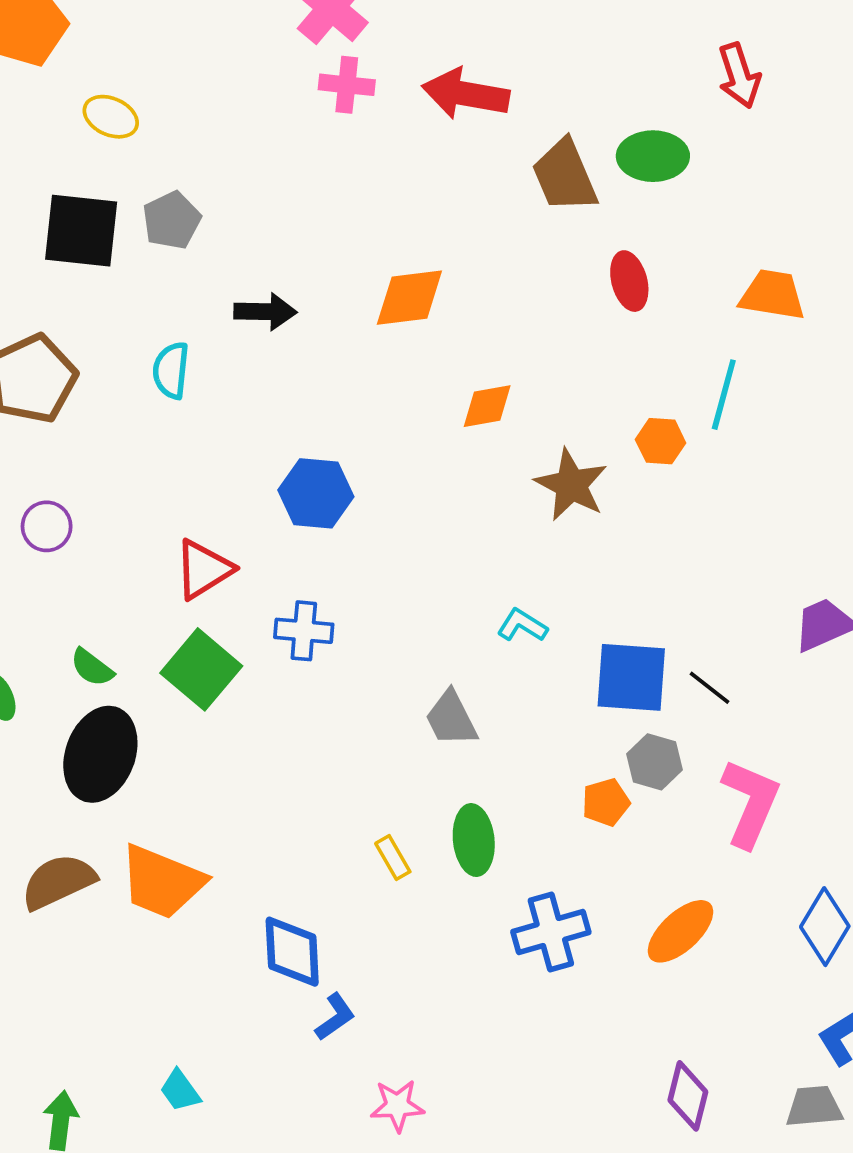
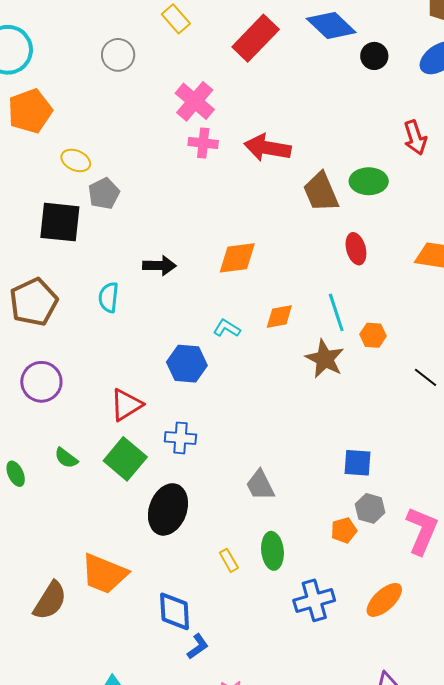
gray pentagon: (172, 220) -> (104, 193), moved
cyan line: (724, 395) -> (336, 312), moved, turned -33
purple circle: (47, 526) -> (41, 382), size x1.5
cyan L-shape: (522, 625) -> (227, 328), moved
blue square: (631, 677) -> (357, 463), size x0.7
black line: (709, 688) -> (426, 377), moved
black ellipse: (100, 754) -> (168, 509), moved
brown semicircle: (58, 882) -> (50, 601), moved, turned 147

